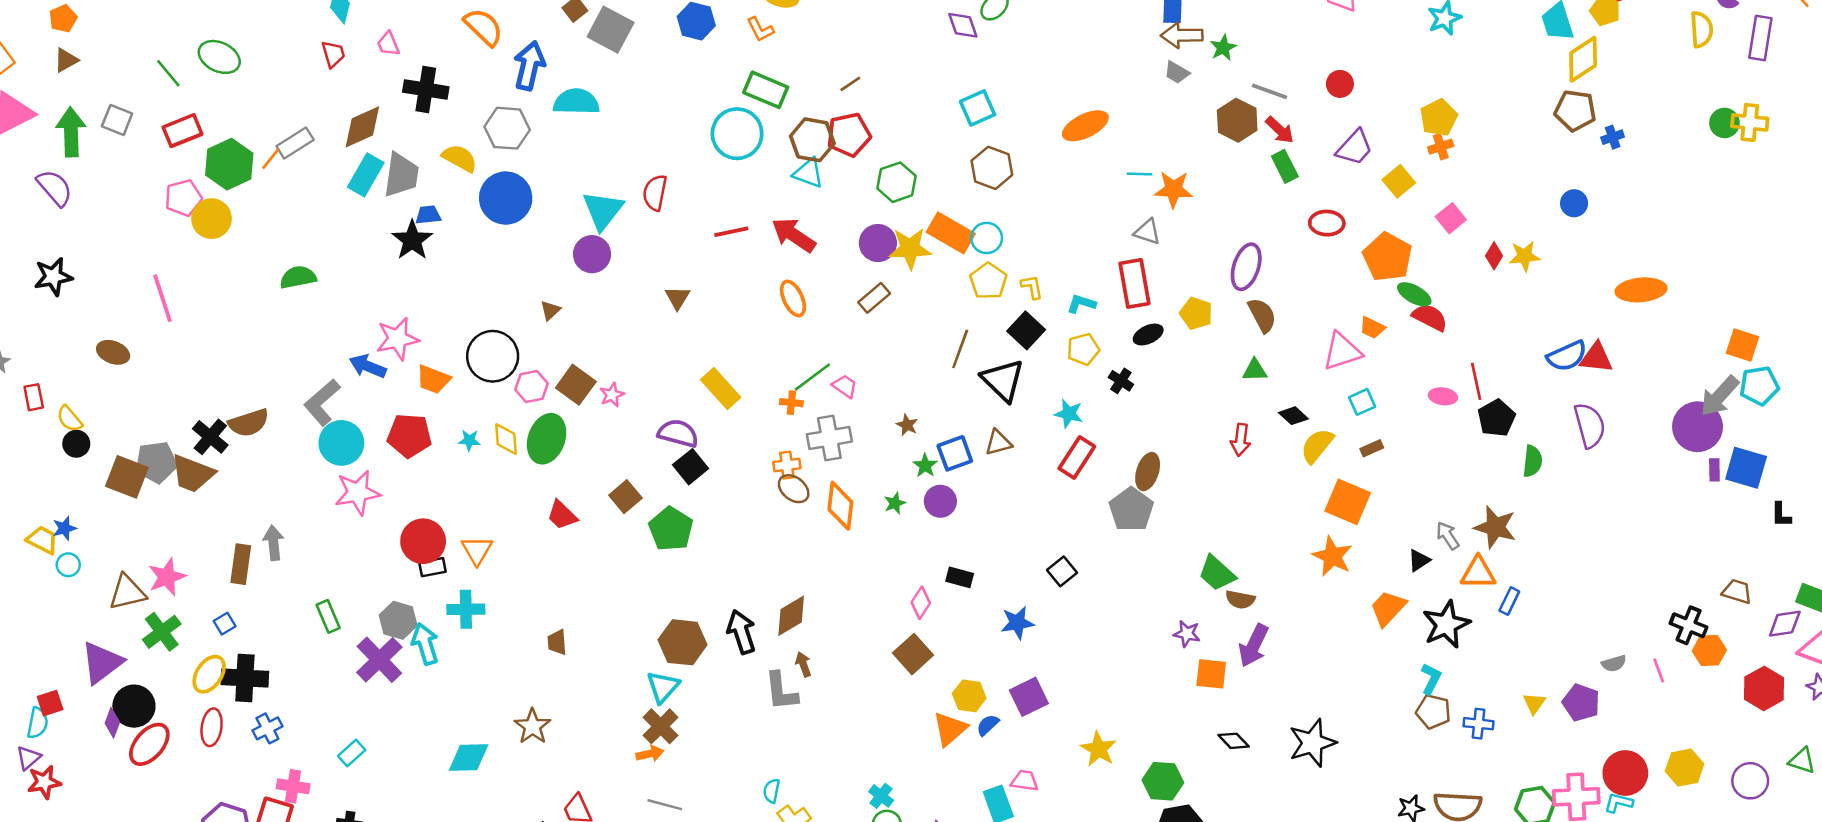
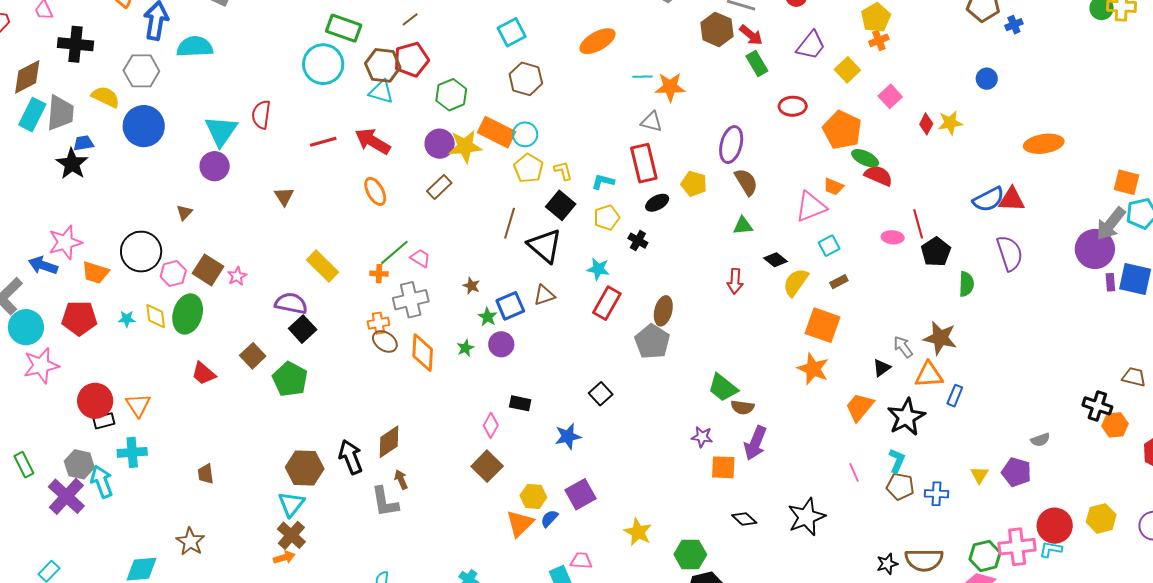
pink line: (1659, 670) -> (854, 472), moved

